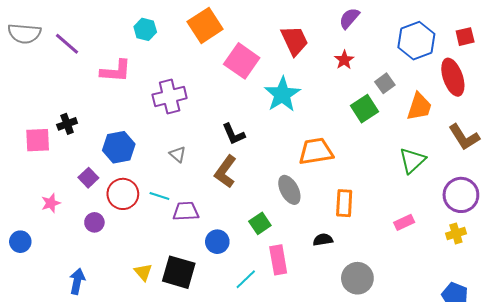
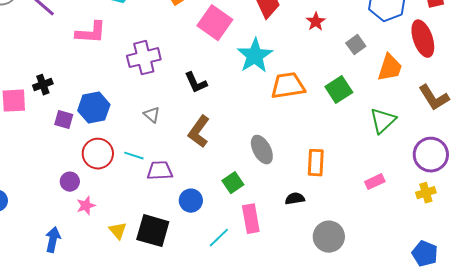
green square: (365, 109) -> (339, 90), moved
black L-shape: (234, 134) -> (196, 83), moved
orange trapezoid: (316, 151) -> (288, 86), moved
purple square: (88, 178) -> (64, 120), moved, turned -30
pink star: (51, 203) -> (86, 206), moved

